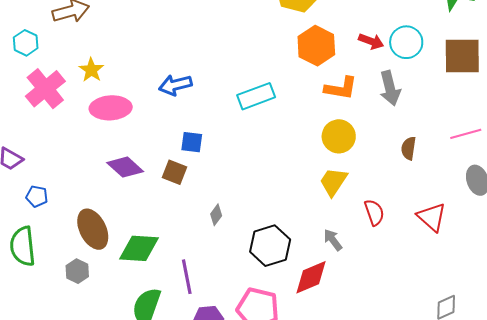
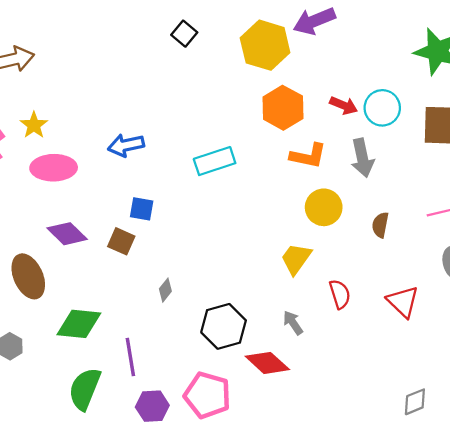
yellow circle: (339, 136) -> (324, 207), moved
brown ellipse: (93, 229) -> (28, 276), moved
red diamond: (311, 277) -> (267, 363), turned 63

